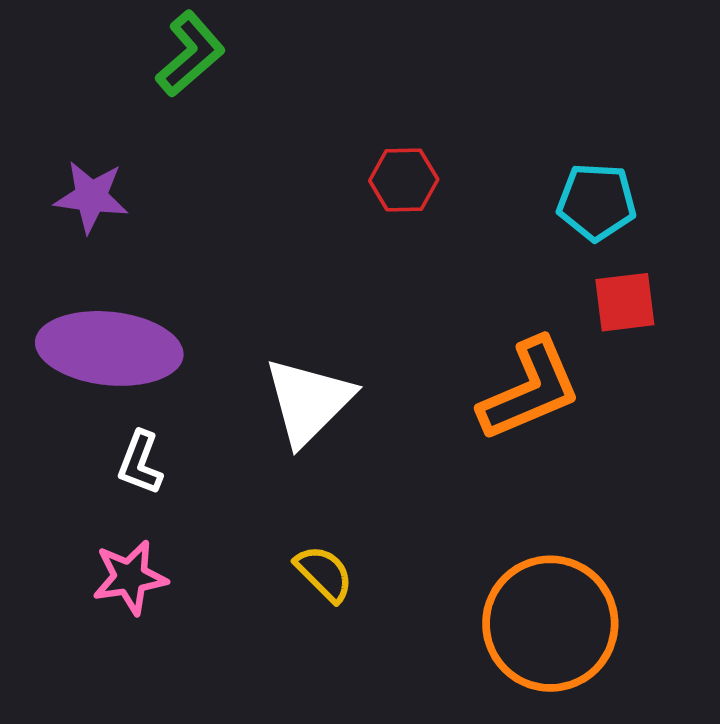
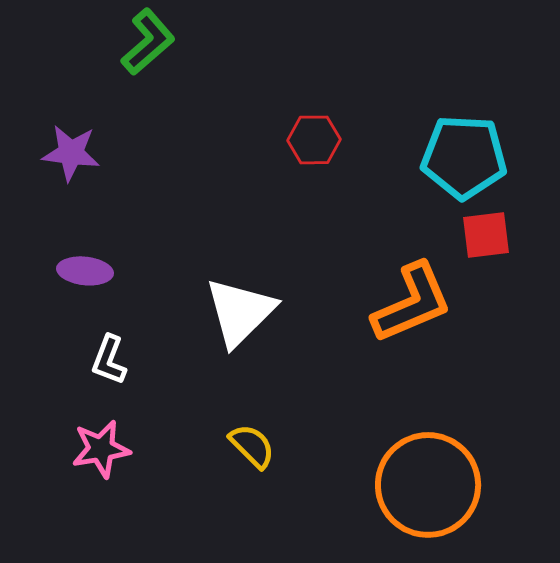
cyan pentagon: (597, 202) -> (464, 157), size x1.4
purple ellipse: (109, 348) -> (85, 271), size x0.5

